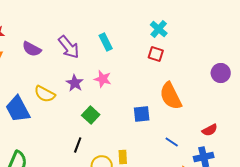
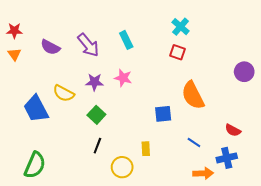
purple star: (75, 83) -> (94, 82), turned -30
green square: (91, 115) -> (96, 115), moved
red semicircle: (210, 130) -> (233, 130), turned 56
yellow rectangle: (123, 157) -> (146, 149), moved

